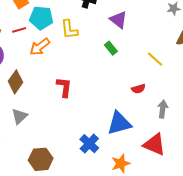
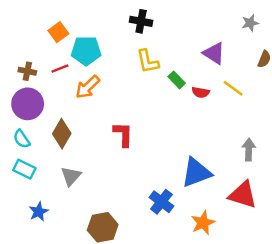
purple triangle: (118, 20) -> (214, 53), moved
yellow L-shape: (69, 29) -> (148, 61), moved
red semicircle: (138, 89) -> (201, 92), moved, turned 32

